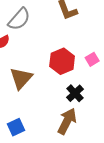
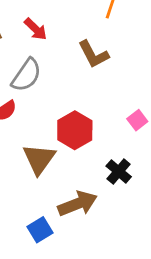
red hexagon: (62, 61) -> (75, 130), moved
brown arrow: (67, 121) -> (78, 204), moved, turned 48

